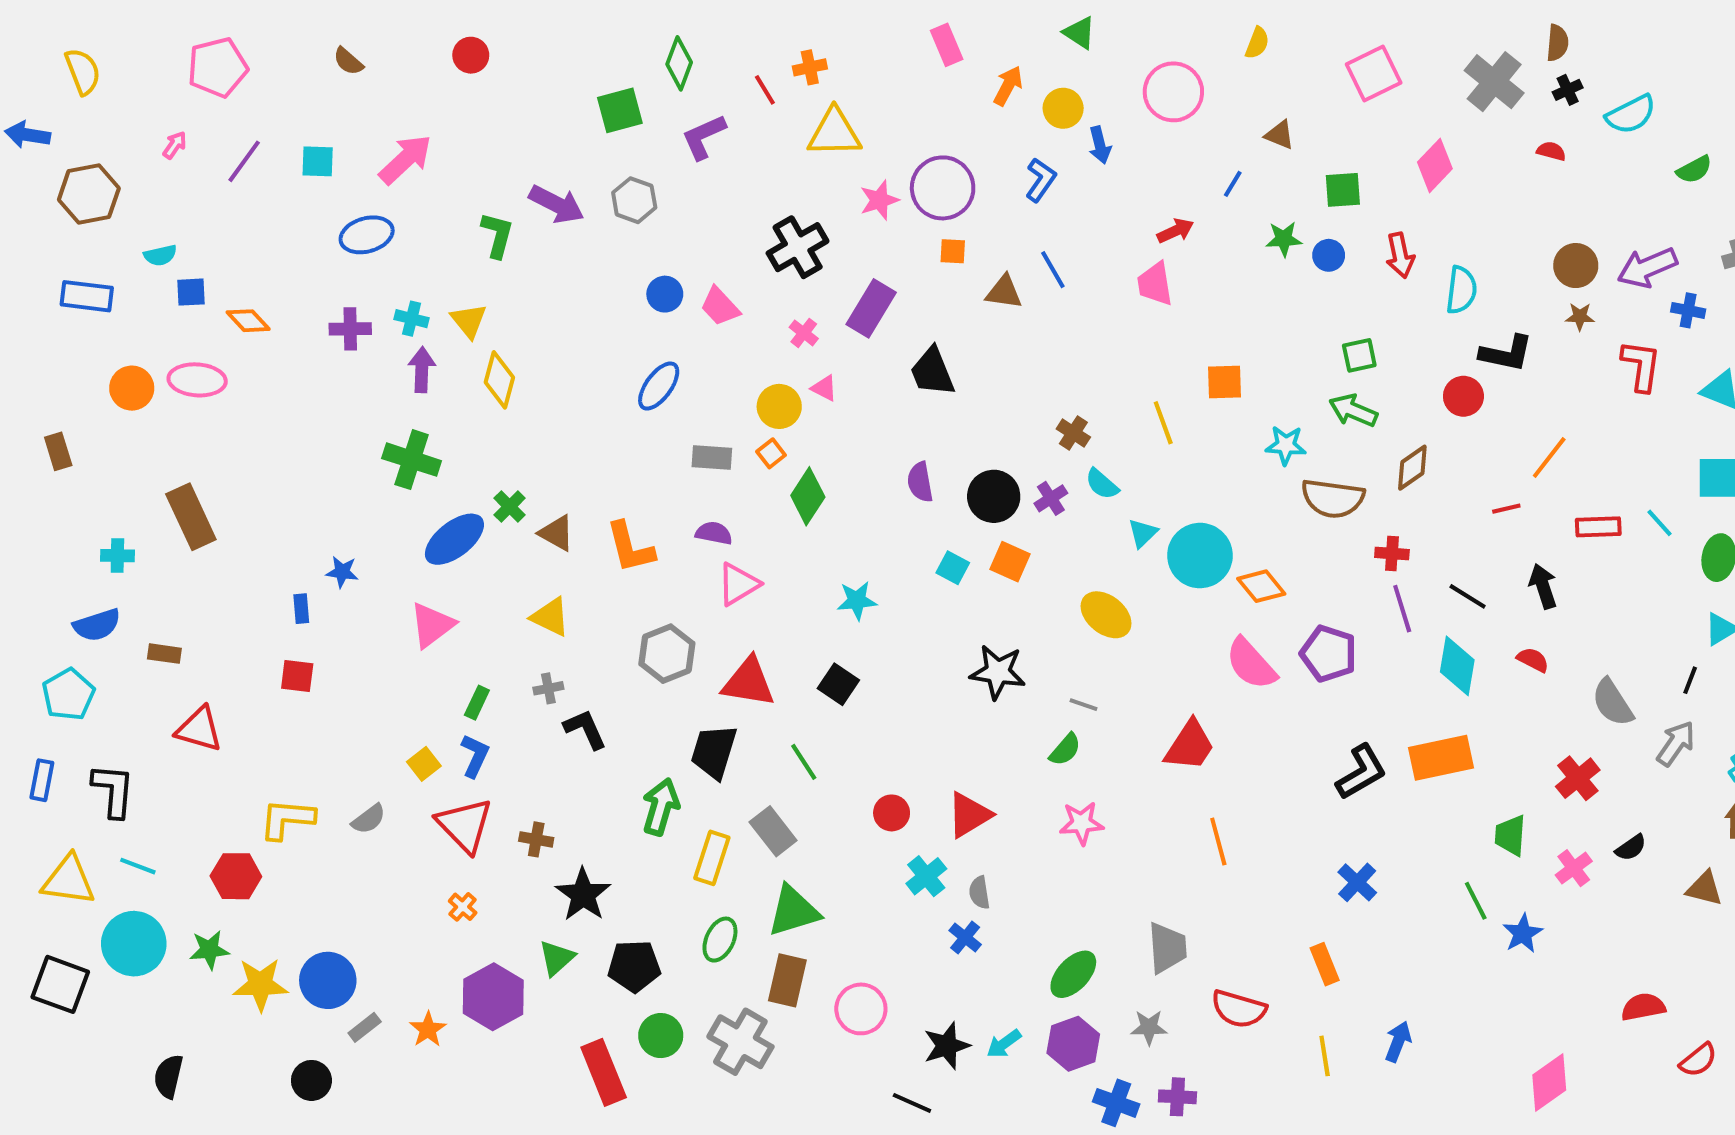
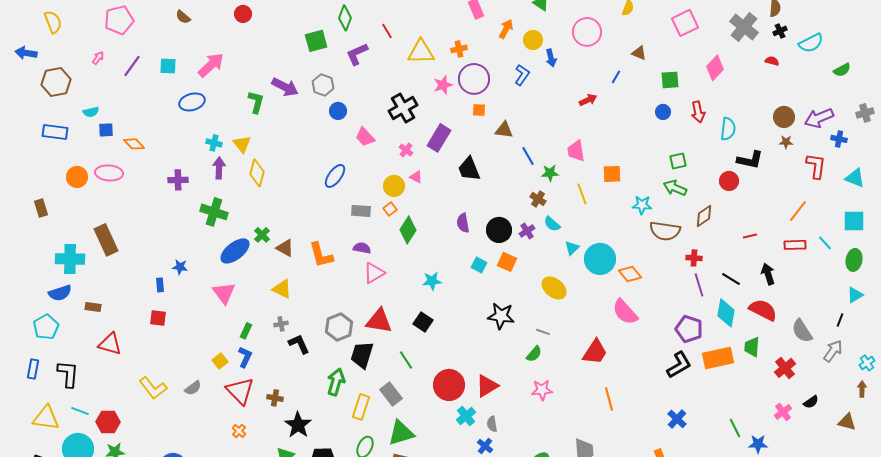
orange cross: (810, 67) -> (459, 49), moved
green star: (1284, 239) -> (550, 173), moved
blue line: (1053, 270) -> (528, 156), moved
pink trapezoid: (1155, 284) -> (576, 151), moved
blue circle: (665, 294) -> (338, 111), moved
purple cross: (350, 329) -> (178, 180), moved
orange line: (1549, 458) -> (798, 211), moved
cyan cross: (117, 556) -> (70, 259), size x1.8
pink triangle: (432, 625) -> (224, 293), turned -30
gray hexagon: (667, 654) -> (339, 327), moved
purple pentagon: (1329, 654) -> (689, 329), moved
red semicircle: (1533, 660) -> (763, 310), size x1.8
red circle: (892, 813) -> (449, 385), size x1.8
yellow L-shape: (287, 819) -> (153, 388), turned -132
green trapezoid: (1510, 835) -> (752, 347), moved
red hexagon: (236, 876) -> (108, 422), moved
blue star: (1523, 933) -> (758, 444), turned 30

